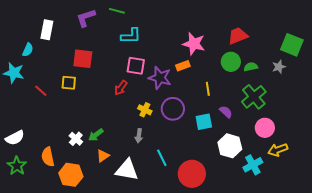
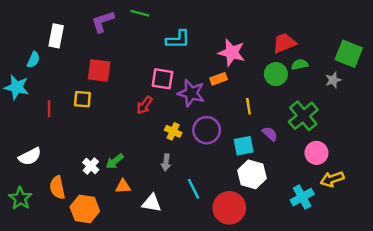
cyan L-shape: (131, 36) -> (178, 39), moved
green semicircle: (251, 67) -> (300, 64), moved
red line: (41, 91) -> (49, 109), turned 48
white semicircle: (15, 138) -> (30, 156), moved
white hexagon: (230, 146) -> (252, 174), moved
orange triangle: (103, 156) -> (123, 186), turned 32
white triangle: (127, 170) -> (152, 203), size x0.7

